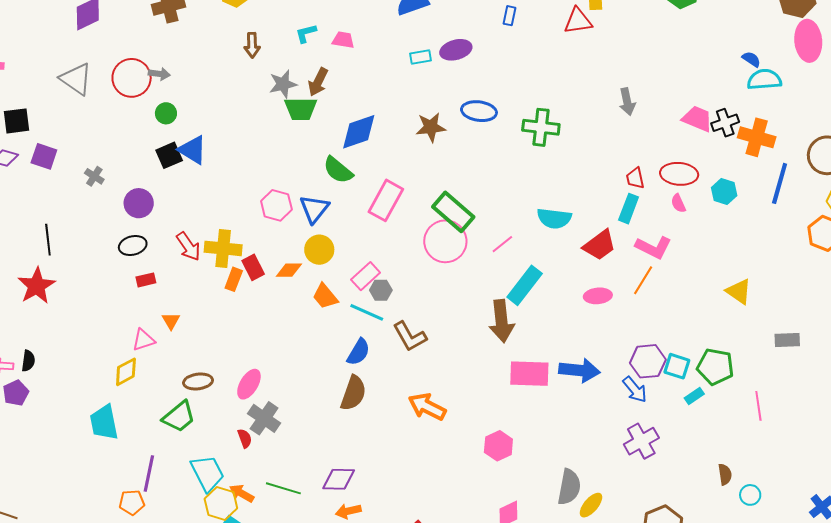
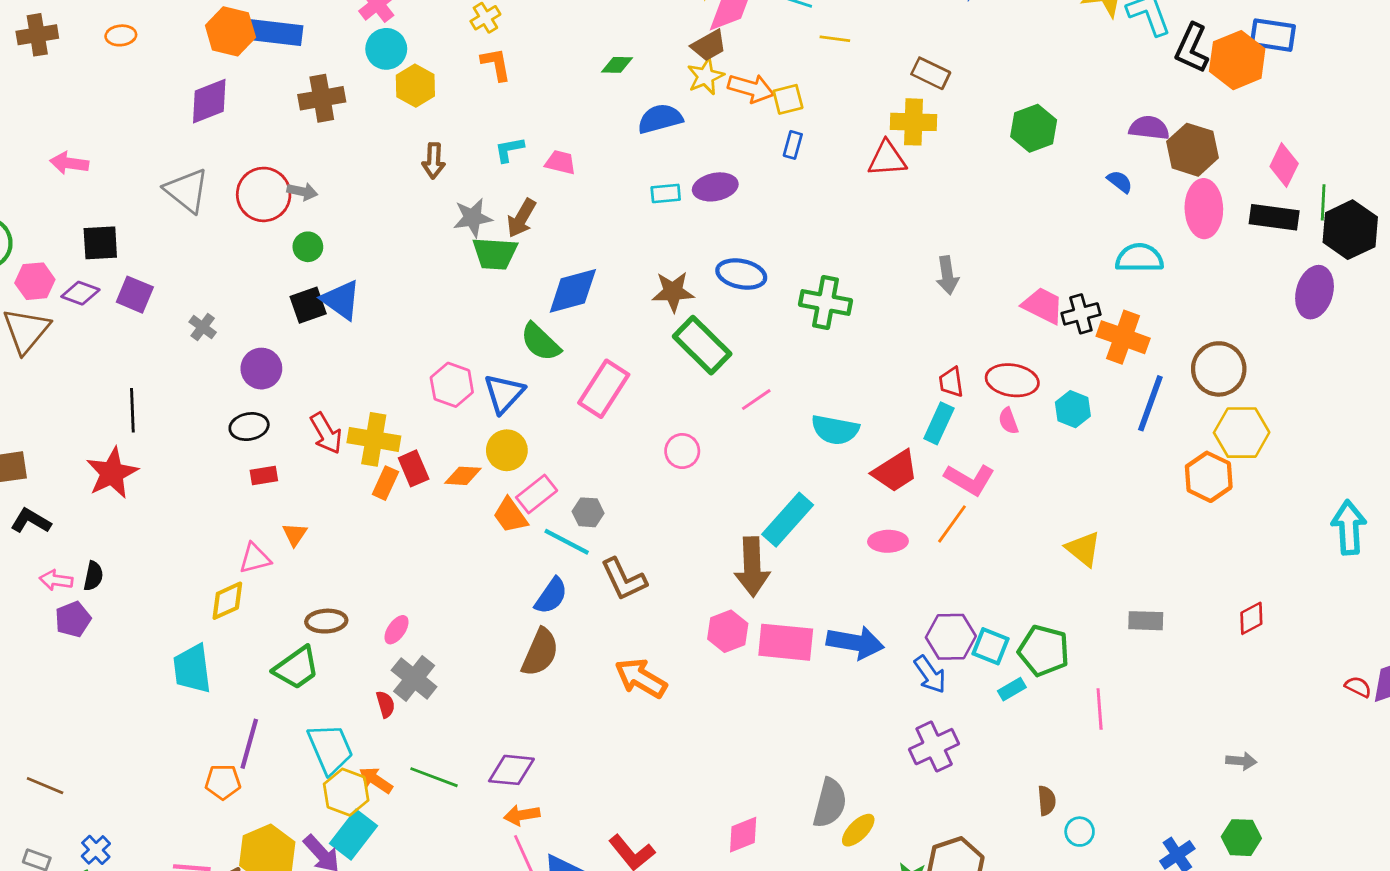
blue semicircle: (751, 59) -> (1120, 182), moved
green rectangle: (453, 212) -> (702, 345), moved
pink circle: (445, 241) -> (682, 451), size x0.6
pink line: (502, 244) -> (756, 400), moved
pink rectangle: (366, 276) -> (537, 494), moved
pink ellipse: (249, 384) -> (397, 630), size x0.7
pink hexagon: (498, 446) -> (728, 631), moved

